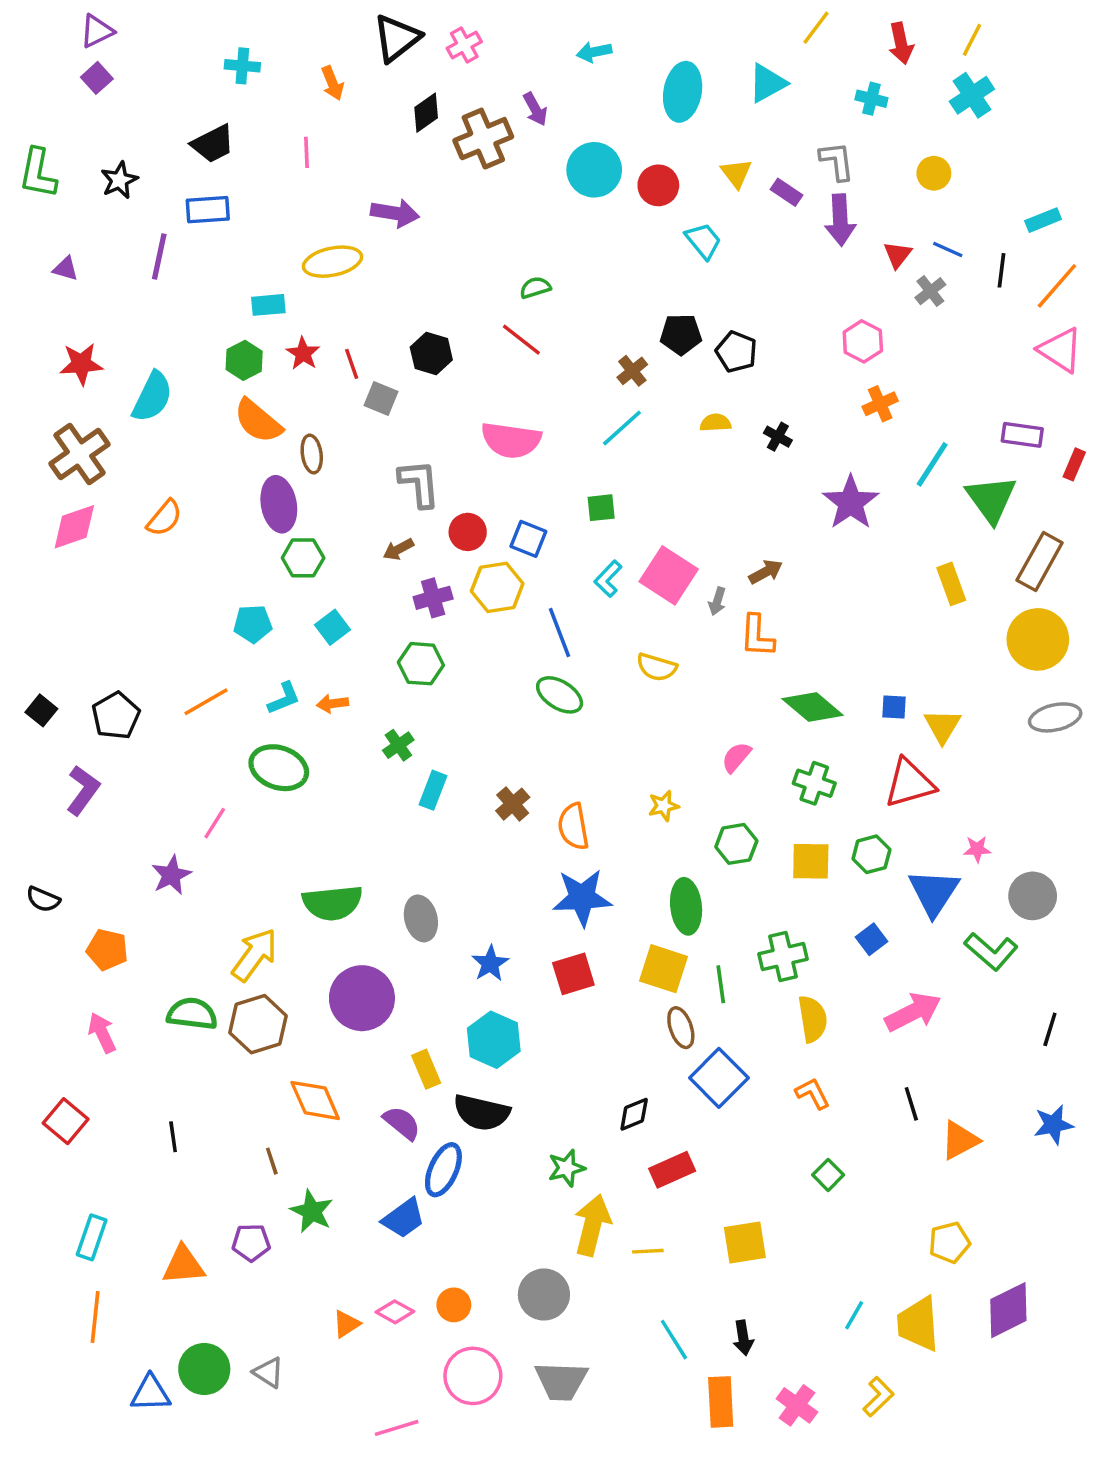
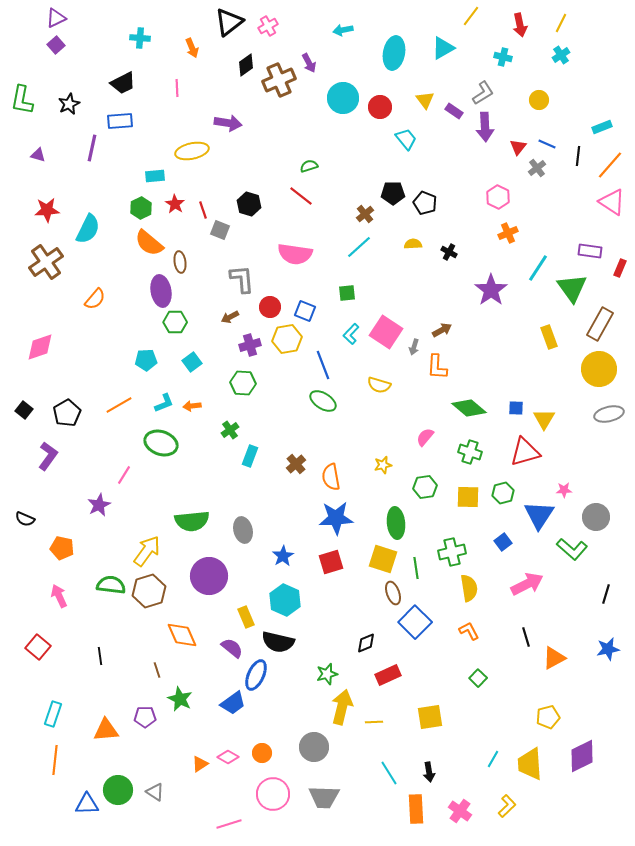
cyan cross: (972, 95) -> (561, 55), size x0.7
gray L-shape: (837, 161) -> (483, 93), turned 65
pink diamond: (74, 527) -> (40, 347), moved

